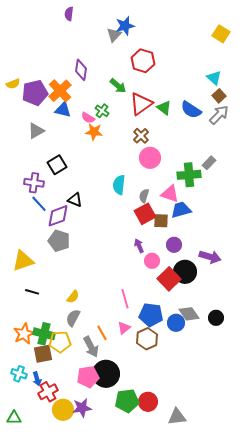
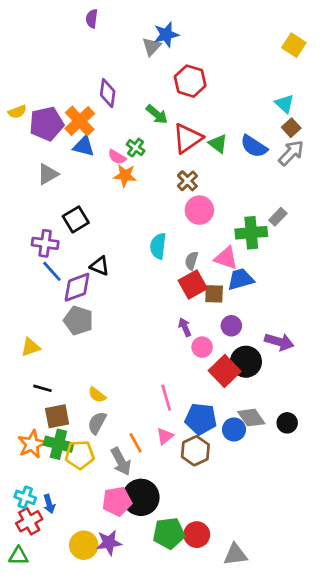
yellow triangle: (23, 261) -> (31, 347), size x0.7
yellow semicircle: (73, 297) -> (97, 395), turned 88
brown square: (43, 354) -> (57, 416), moved
red cross: (48, 392) -> (29, 521), moved

